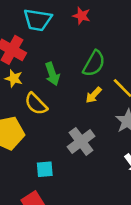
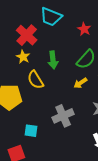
red star: (81, 16) -> (84, 29), moved

